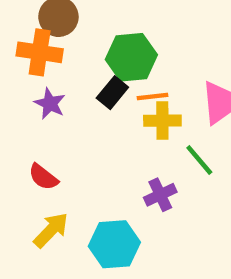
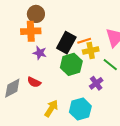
green hexagon: (131, 57) -> (71, 64), moved
black rectangle: (112, 93) -> (66, 43), size x1.5
red semicircle: (43, 177) -> (34, 82), moved

